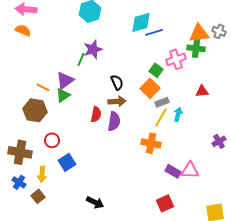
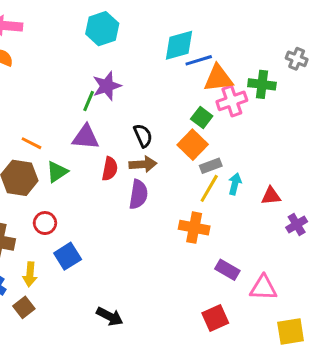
orange triangle: (199, 33) -> (218, 78), moved
purple triangle: (65, 80) -> (86, 137), moved, turned 42
red triangle: (202, 91) -> (271, 196), moved
green triangle: (63, 95) -> (57, 172), moved
red semicircle: (96, 114) -> (110, 169), moved
pink triangle: (190, 170) -> (263, 288), moved

